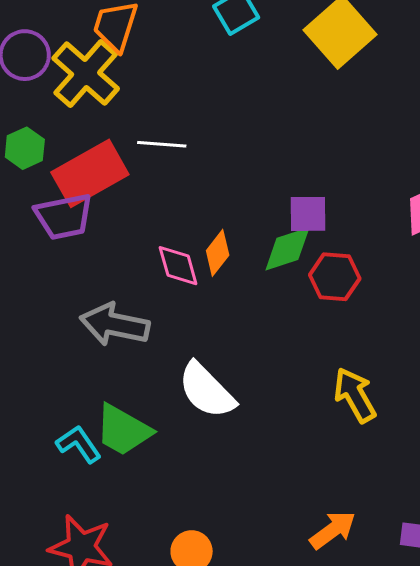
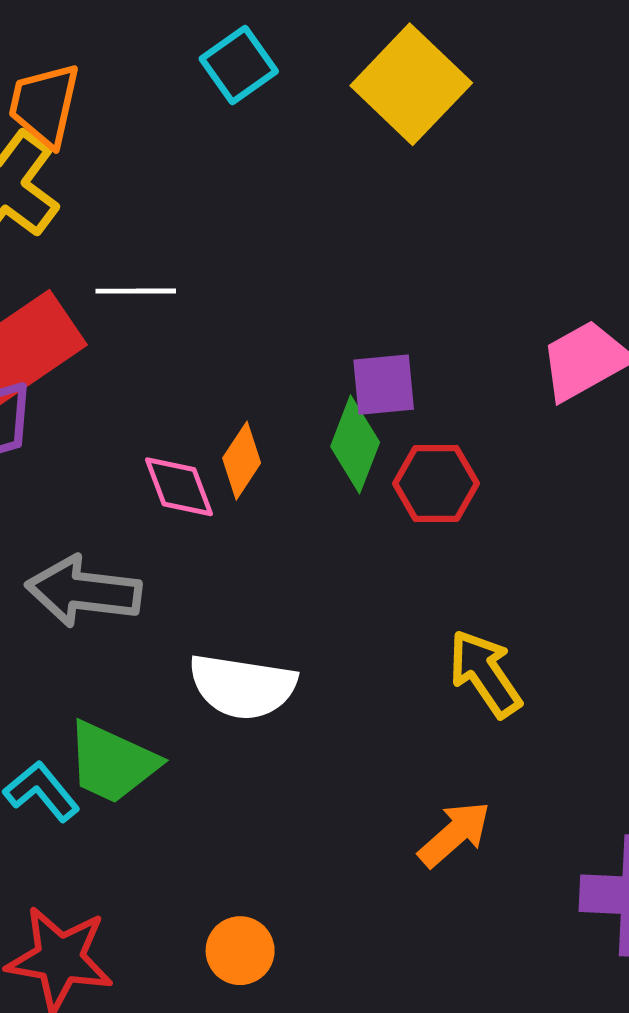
green diamond: (287, 249) -> (355, 444), turned -46
white semicircle: (207, 390) -> (243, 686), turned -32
orange arrow: (333, 530) -> (454, 834), moved

